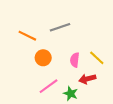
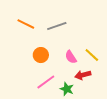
orange line: (27, 36) -> (26, 24), moved
pink semicircle: (75, 60) -> (71, 57), turned -40

